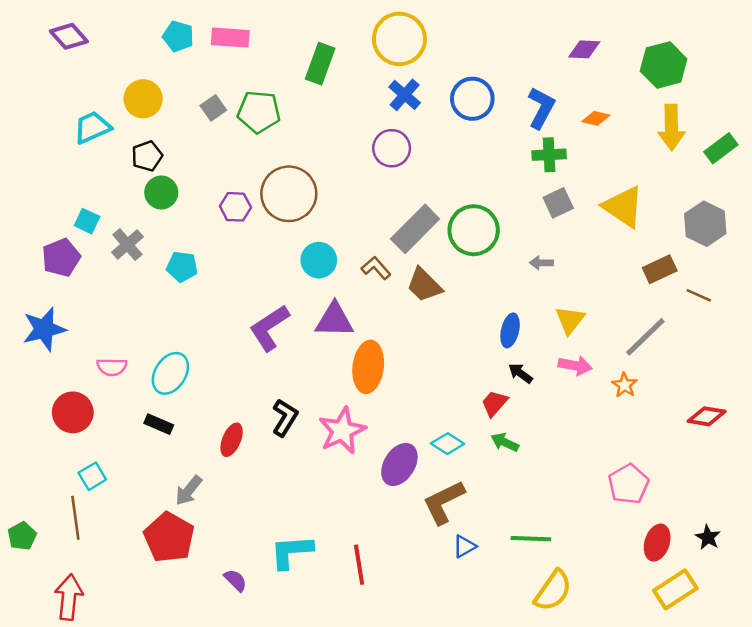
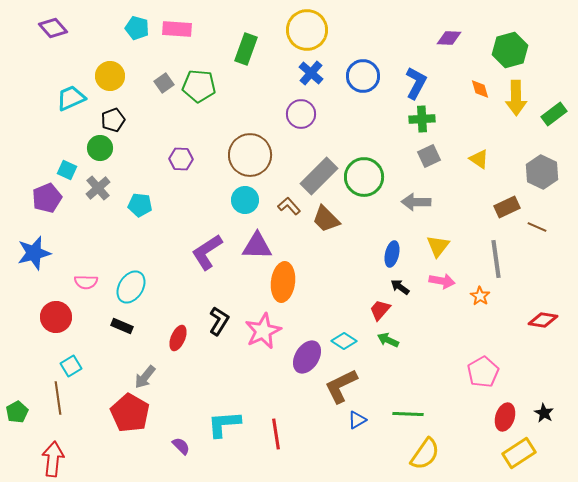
orange diamond: (596, 118) -> (480, 89), moved, turned 60
green circle: (161, 192) -> (100, 148), moved
brown circle: (289, 194) -> (250, 155), moved
yellow triangle: (623, 207) -> (479, 159), size x0.6
gray arrow: (541, 263) -> (416, 202), size x1.6
gray line: (645, 337) -> (496, 259), turned -54

